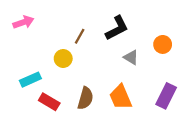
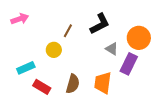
orange circle: (163, 44) -> (139, 38), size x1.5
purple rectangle: (166, 96) -> (129, 64), moved
orange trapezoid: (121, 97) -> (103, 83), turned 30

